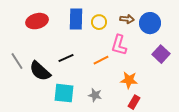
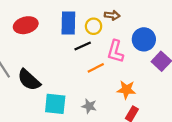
brown arrow: (127, 19) -> (112, 15), moved
blue circle: (150, 23) -> (144, 39), moved
black line: (66, 58) -> (83, 46), moved

